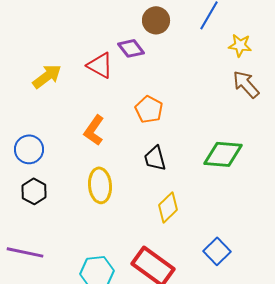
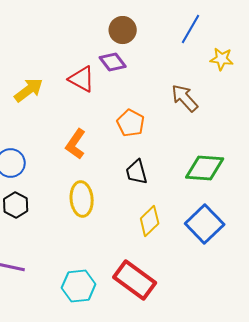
brown circle: (156, 20) -> (123, 30), moved
brown arrow: (246, 84) -> (185, 98), moved
blue square: (217, 251) -> (205, 224), moved, size x1.4

